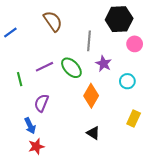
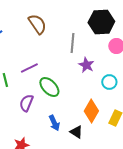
green ellipse: (71, 68) -> (49, 87), moved
orange diamond: (91, 96) -> (91, 111), moved
blue arrow: (30, 126) -> (54, 123), moved

